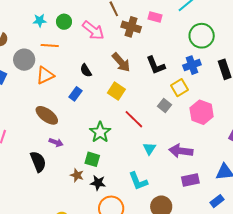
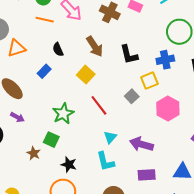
orange line: (50, 46) -> (45, 20), moved
cyan L-shape: (138, 181) -> (105, 161), moved
black star: (98, 183) -> (69, 164), moved

